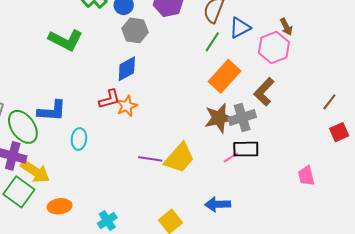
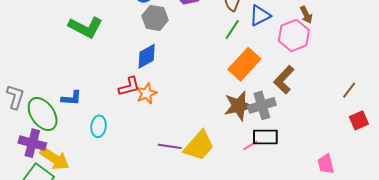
blue L-shape: (52, 111) -> (72, 98), size x0.7

